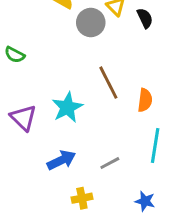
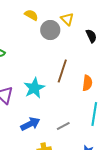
black semicircle: (145, 18) -> (91, 36), moved
brown line: (108, 83) -> (62, 71), turned 45

